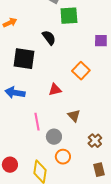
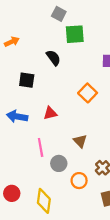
black square: (24, 59) -> (27, 80), size x0.7
red triangle: (55, 90) -> (50, 113), moved
orange circle: (63, 157) -> (79, 181), moved

